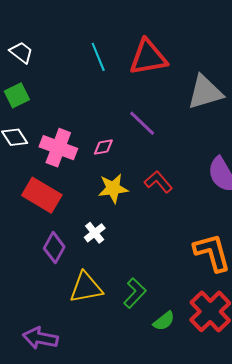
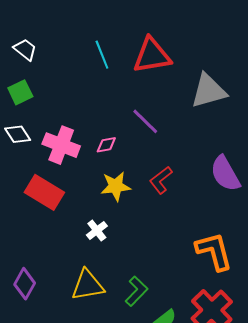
red L-shape: (158, 182) -> (161, 180), turned -88
purple diamond: (54, 248) -> (25, 284), moved

